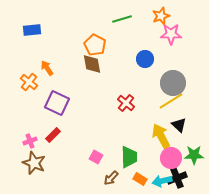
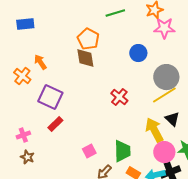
red rectangle: (53, 135) -> (55, 124), moved
pink square: (96, 157) -> (89, 151), turned 32
brown star: (34, 163) -> (27, 157), size x0.6

